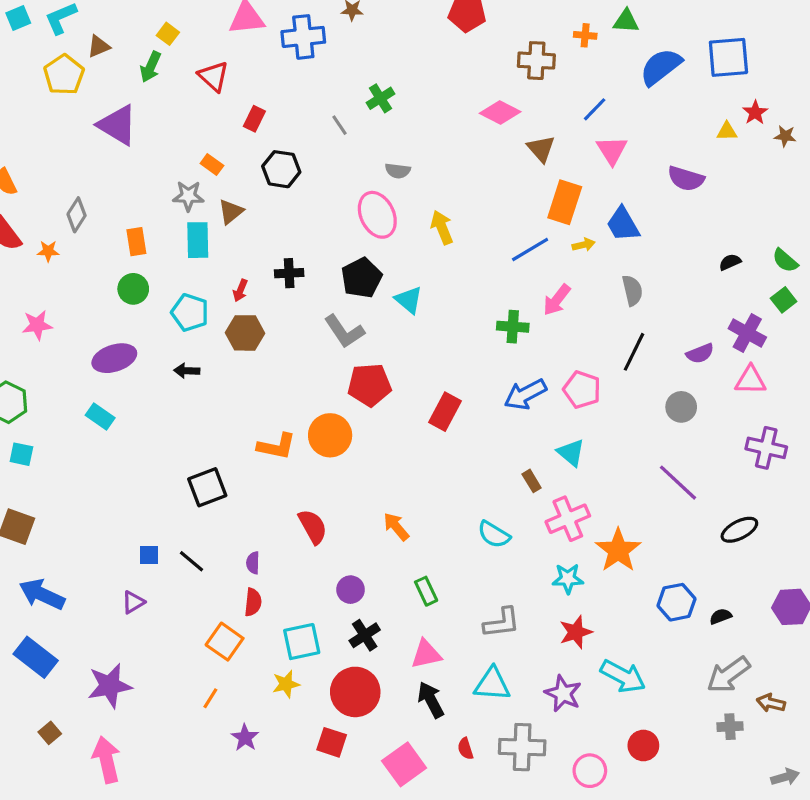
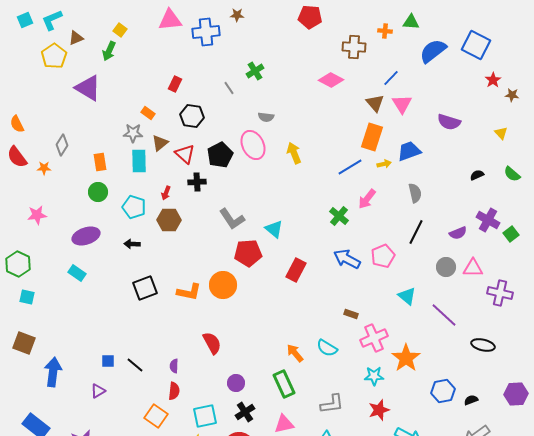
blue square: (728, 57) -> (476, 45), turned 32
red triangle: (214, 76) -> (185, 154), moved
yellow triangle: (727, 131) -> (501, 133), moved, turned 48
brown triangle: (541, 149) -> (375, 103), moved
blue trapezoid: (623, 224) -> (409, 151), turned 100
black pentagon: (362, 278) -> (220, 155), moved
cyan triangle: (409, 300) -> (274, 229), moved
green square: (784, 300) -> (511, 234), moved
green cross: (513, 327) -> (339, 216), turned 36
pink triangle: (750, 380) -> (473, 268), moved
pink pentagon: (582, 390) -> (383, 256), turned 30
blue arrow: (525, 394) -> (347, 259), turned 56
cyan triangle: (571, 453) -> (407, 296), moved
brown rectangle: (532, 481) -> (351, 314), turned -40
black square: (207, 487) -> (145, 288), moved
orange arrow: (396, 527) -> (295, 353), moved
black ellipse: (739, 530) -> (483, 345), turned 40
green rectangle: (426, 591) -> (284, 384), size x1.5
blue arrow: (42, 594) -> (53, 372), moved, turned 72

